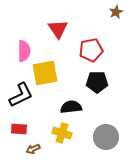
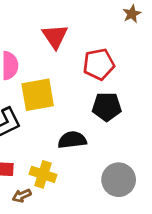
yellow cross: (62, 133) -> (43, 174), moved

